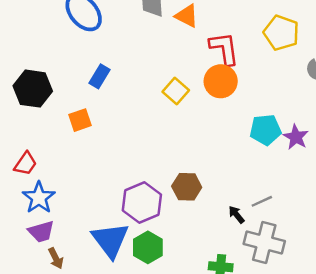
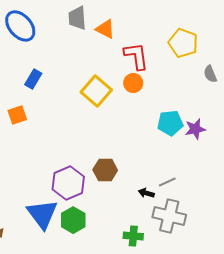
orange circle: (221, 81) -> (133, 83), size x0.7
yellow square: (176, 91) -> (96, 91), size x1.4
purple star: (296, 137) -> (195, 129), turned 30
black arrow: (236, 215) -> (146, 193), turned -35

